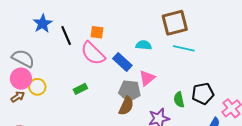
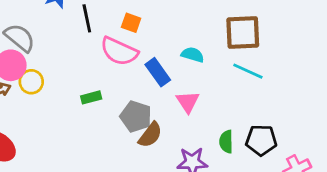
pink semicircle: (93, 53) -> (119, 51), turned -32
pink triangle: (147, 78) -> (188, 102), turned -36
gray pentagon: (130, 91) -> (136, 117), moved

